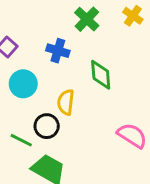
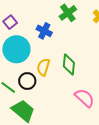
green diamond: (101, 75) -> (69, 65), moved
cyan circle: (23, 84) -> (16, 49), size x1.4

